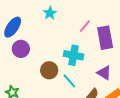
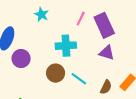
cyan cross: (74, 55) -> (66, 46), moved
purple triangle: (104, 73) -> (107, 53), moved

